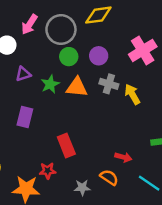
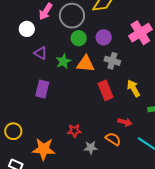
purple triangle: (23, 74) -> (41, 53), turned 48
yellow arrow: (132, 94) -> (133, 88), moved
red rectangle: (66, 145) -> (106, 90), moved
red star: (48, 171) -> (74, 131), moved

